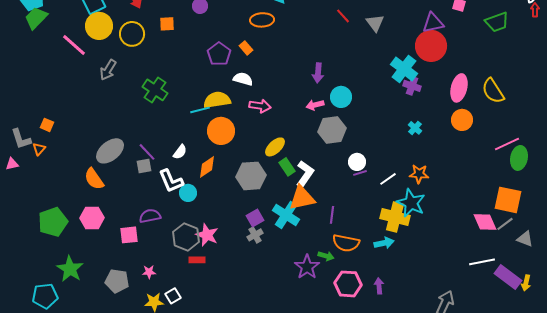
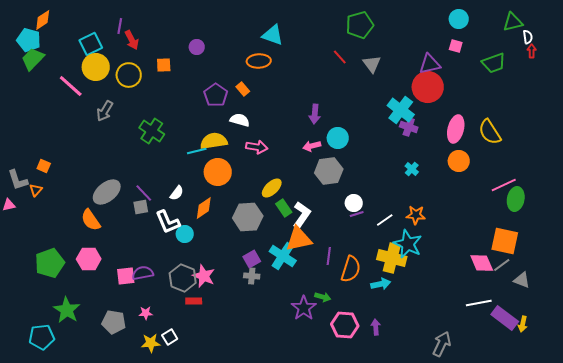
purple semicircle: (150, 216) -> (143, 273), moved
gray cross: (255, 235) -> (252, 276), turned 35
orange semicircle: (346, 243) -> (351, 269), moved, turned -84

